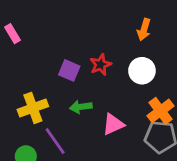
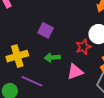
red star: (101, 65) -> (83, 47), moved
purple line: (55, 141) -> (32, 81), turned -35

